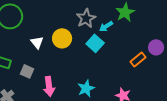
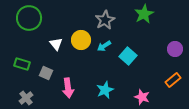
cyan arrow: (106, 26) -> (104, 46), moved
cyan square: (95, 43) -> (128, 56), moved
orange rectangle: (138, 59) -> (173, 80), moved

